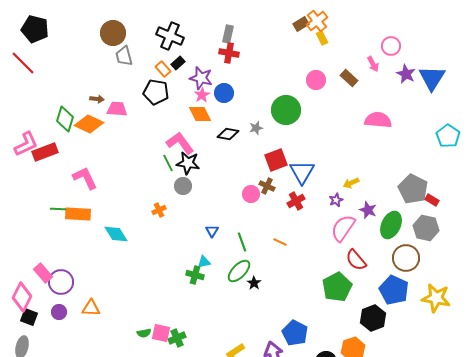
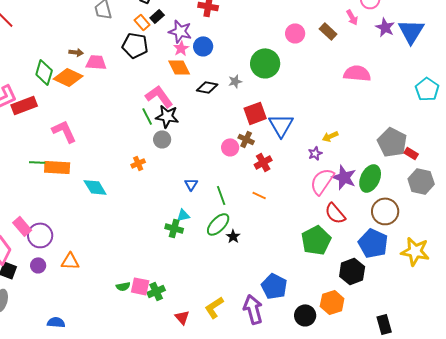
red cross: (296, 201) -> (263, 162), moved
purple star: (368, 210) -> (344, 177), moved, size x1.4
gray hexagon: (426, 228) -> (421, 181), moved

